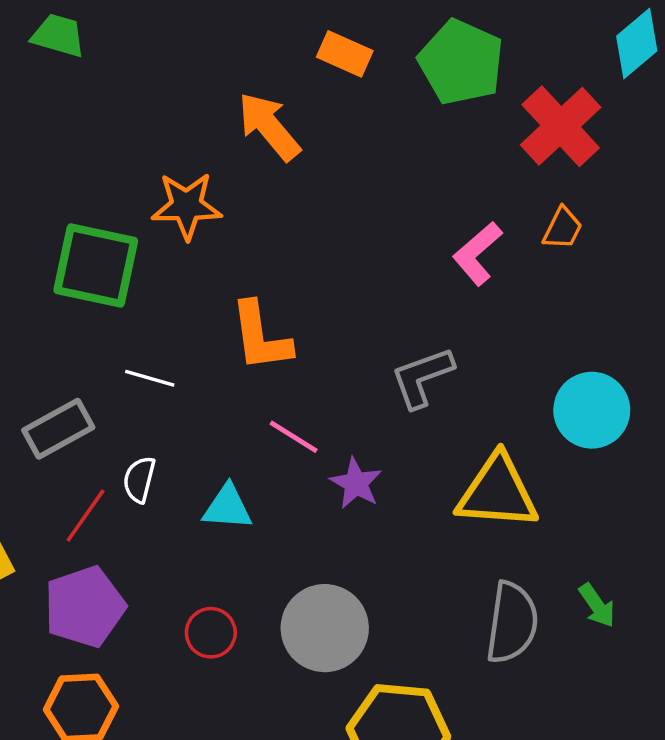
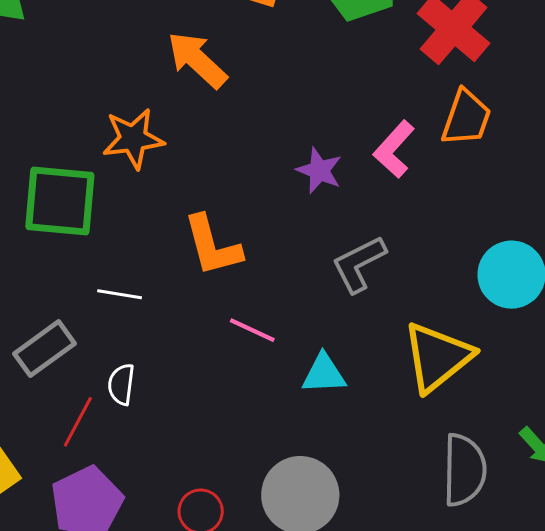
orange trapezoid: (563, 228) -> (466, 118), size x1.5
purple star: (356, 483) -> (319, 170), moved
yellow triangle: (497, 492) -> (437, 357), turned -36
cyan triangle: (227, 507) -> (324, 374), moved

